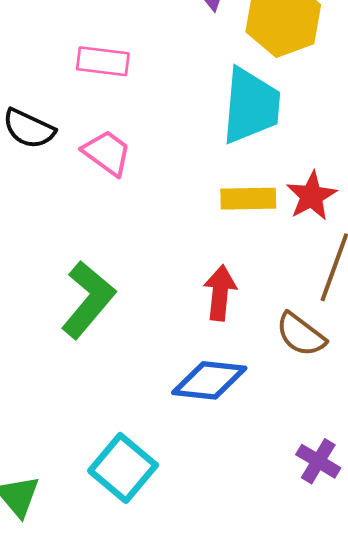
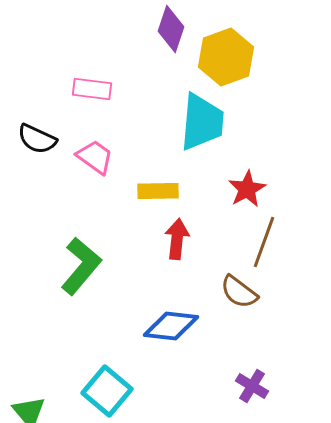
yellow rectangle: (248, 199) -> (158, 191), moved
red arrow: (220, 293) -> (177, 239), moved

